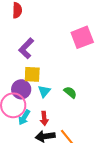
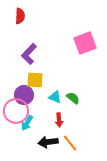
cyan triangle: (44, 91) -> (55, 97), moved, turned -48
red arrow: (44, 118) -> (59, 120), moved

